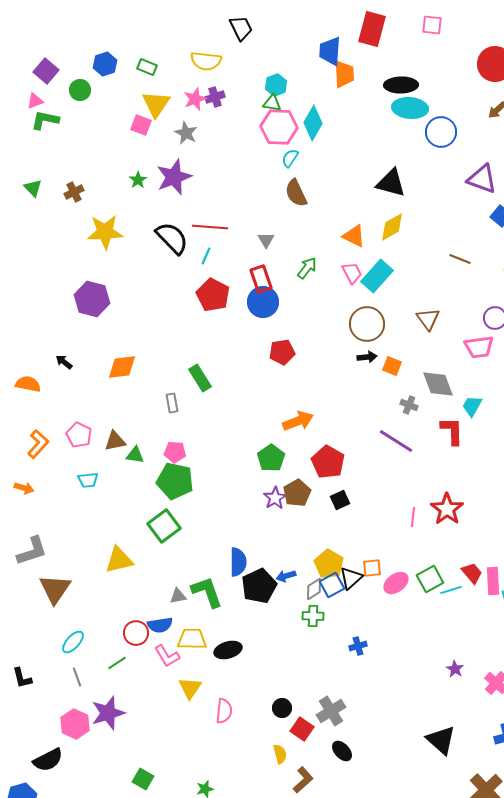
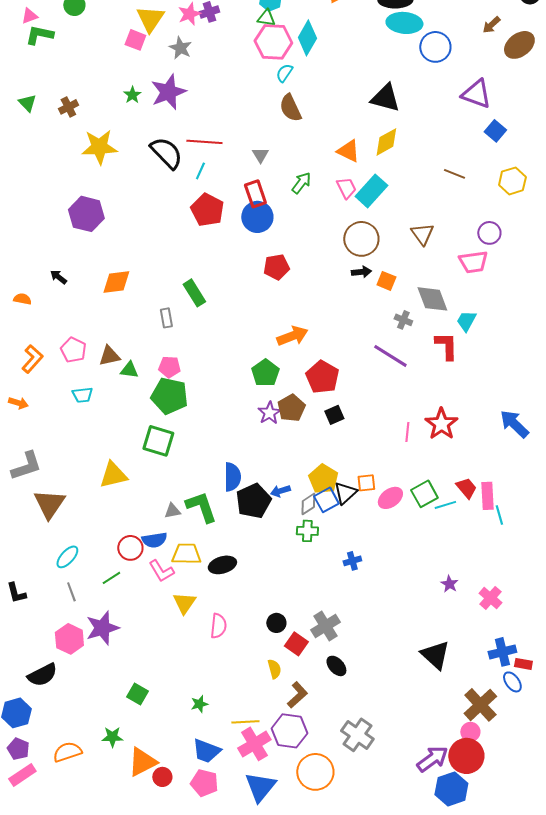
orange semicircle: (28, 384) -> (22, 299), size x0.7
green square: (164, 526) -> (158, 441), turned -36

